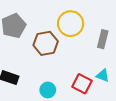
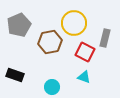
cyan triangle: (103, 75) -> (84, 77), moved
red square: (82, 84) -> (85, 52), moved

